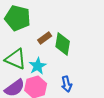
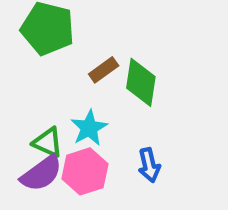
green triangle: (16, 59) -> (48, 142), moved, size x0.7

